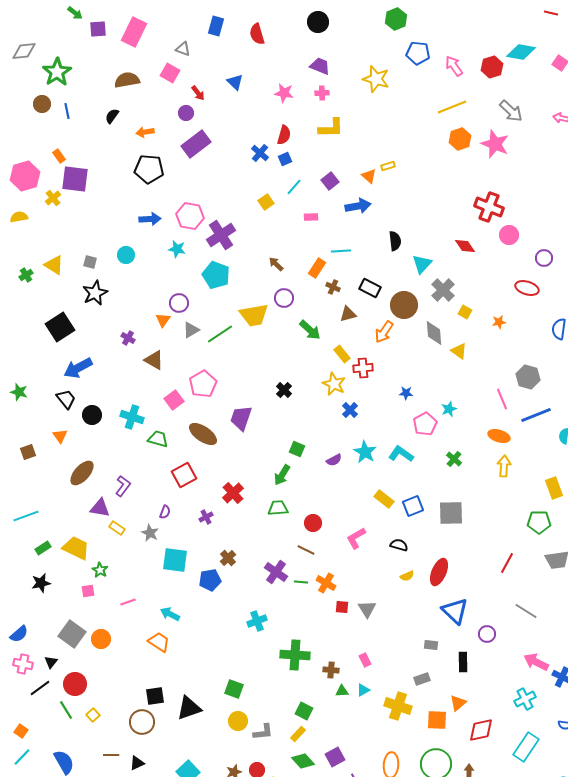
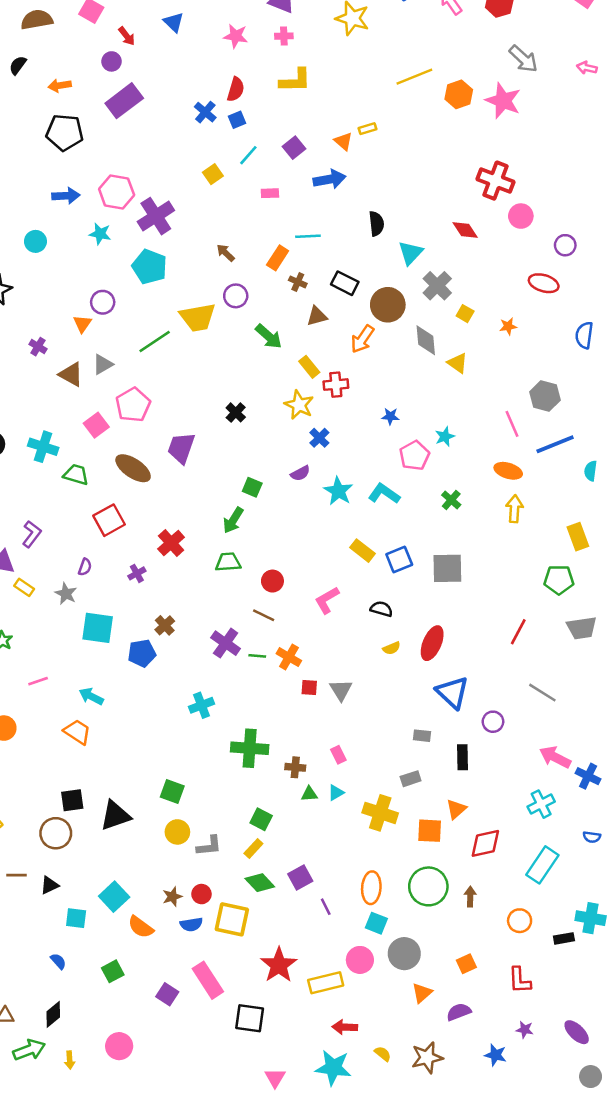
yellow line: (452, 107) -> (414, 77), moved
gray triangle: (191, 330) -> (103, 364), moved
purple semicircle: (334, 460) -> (300, 473), moved

